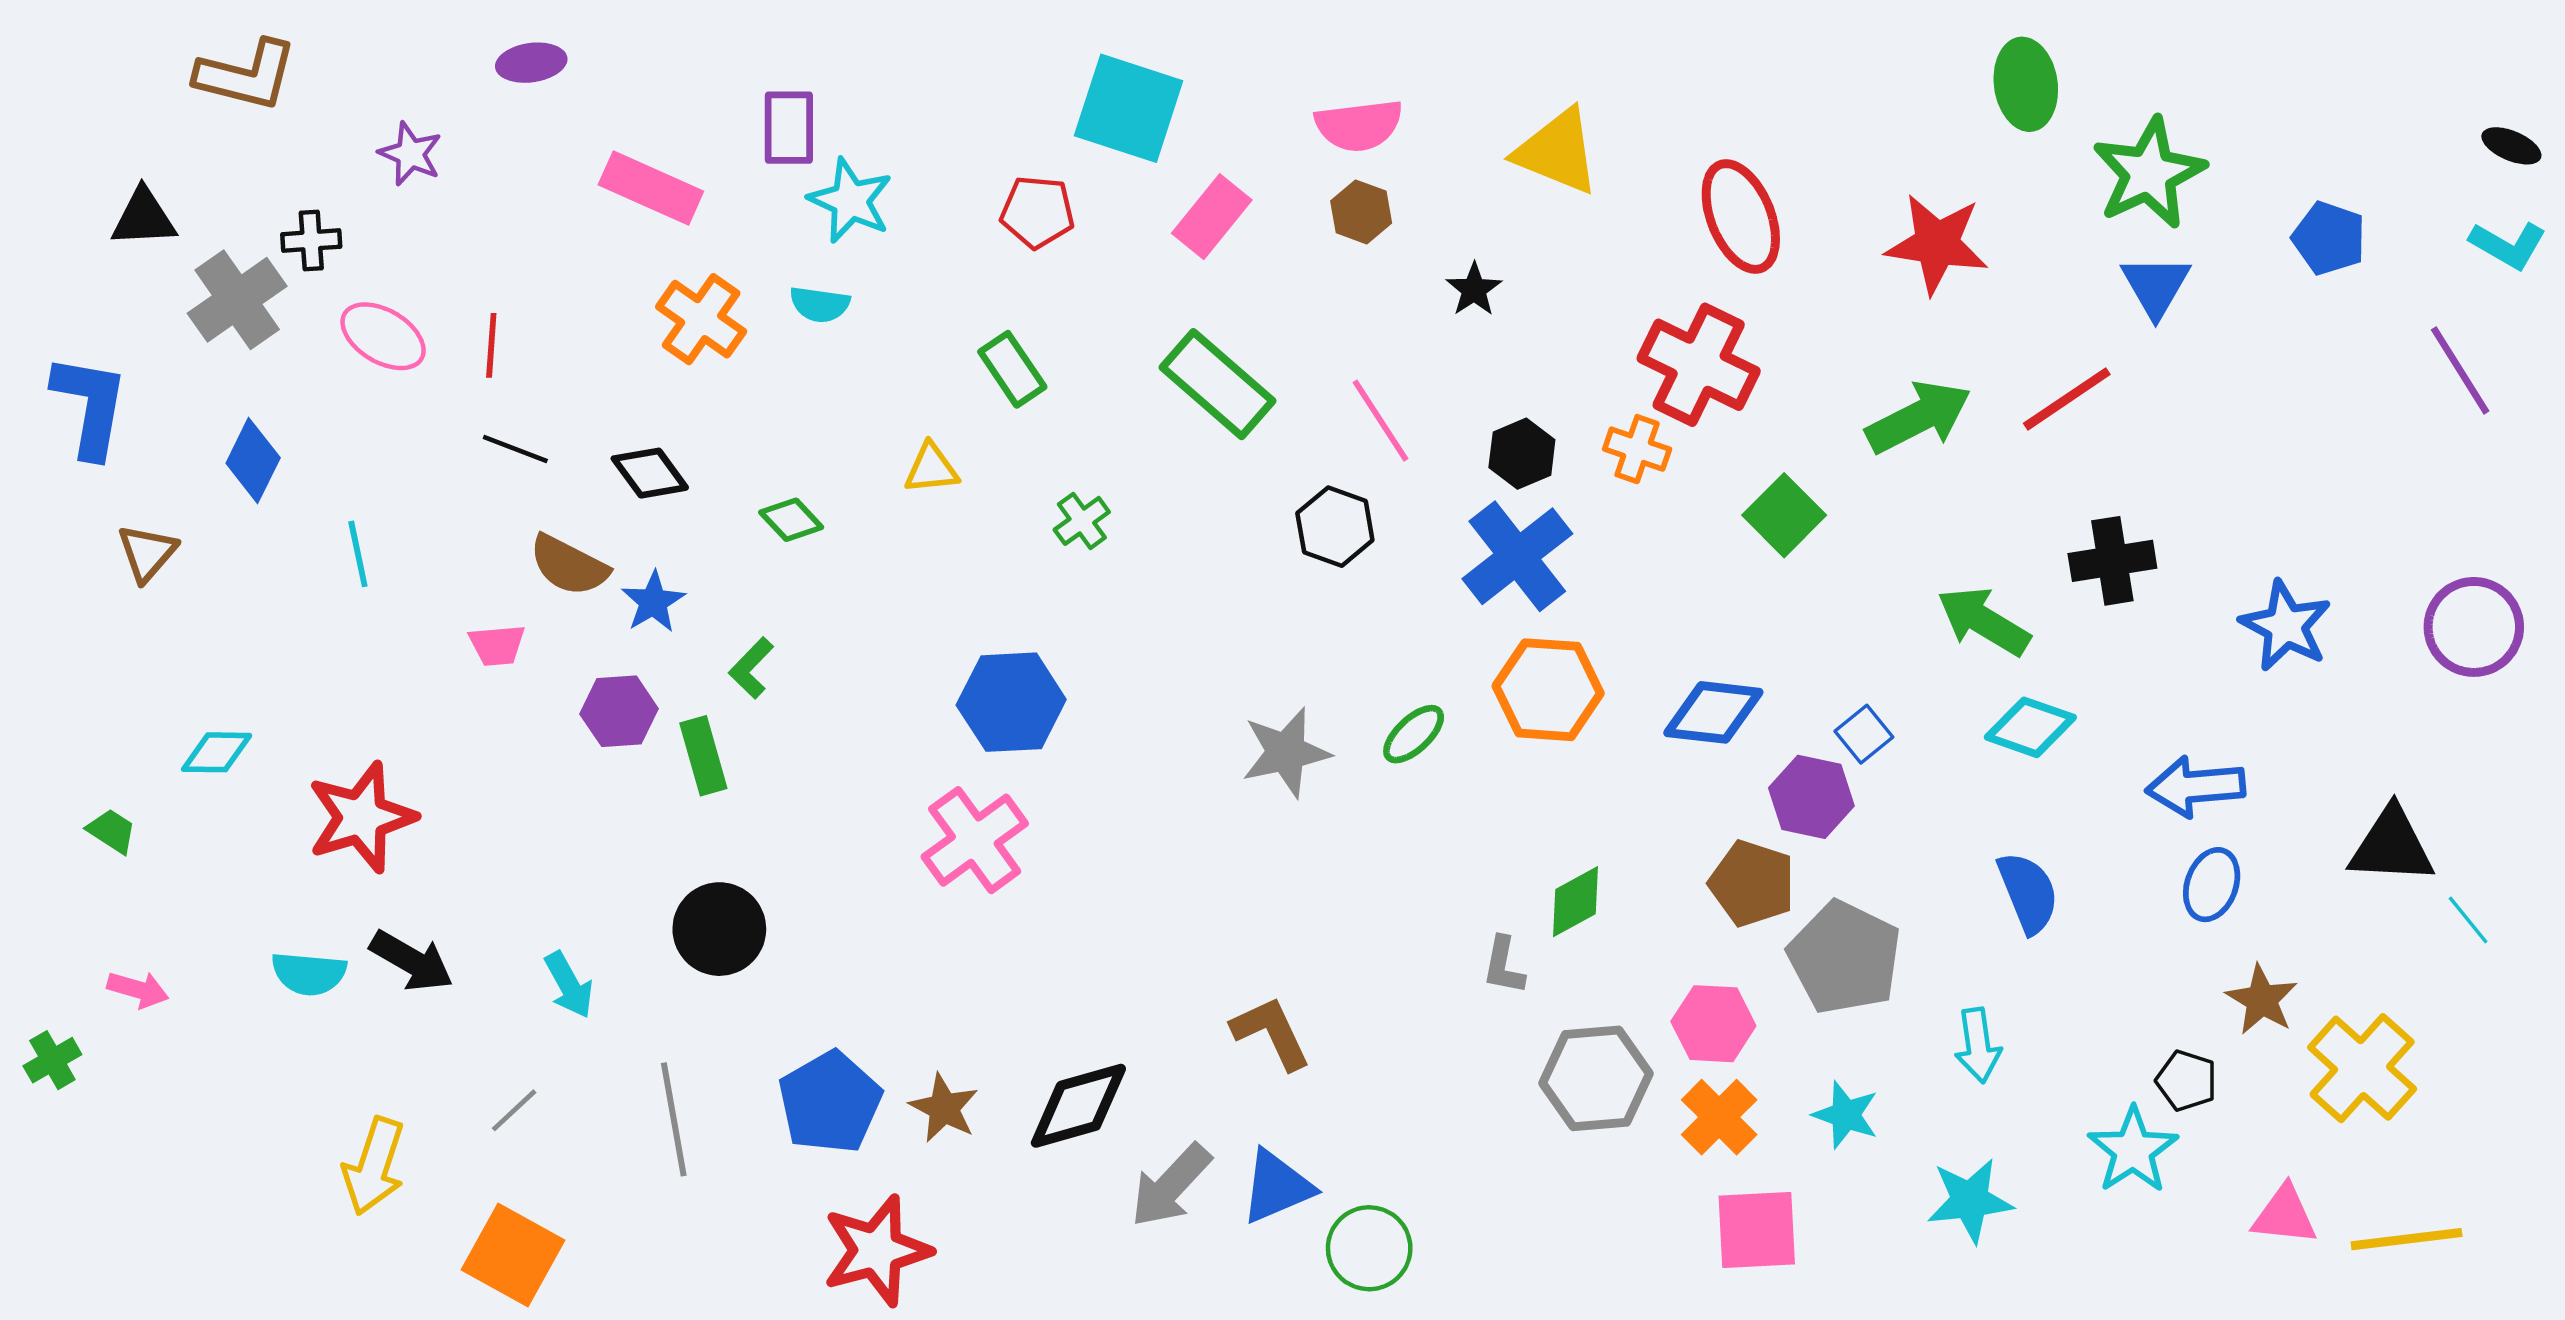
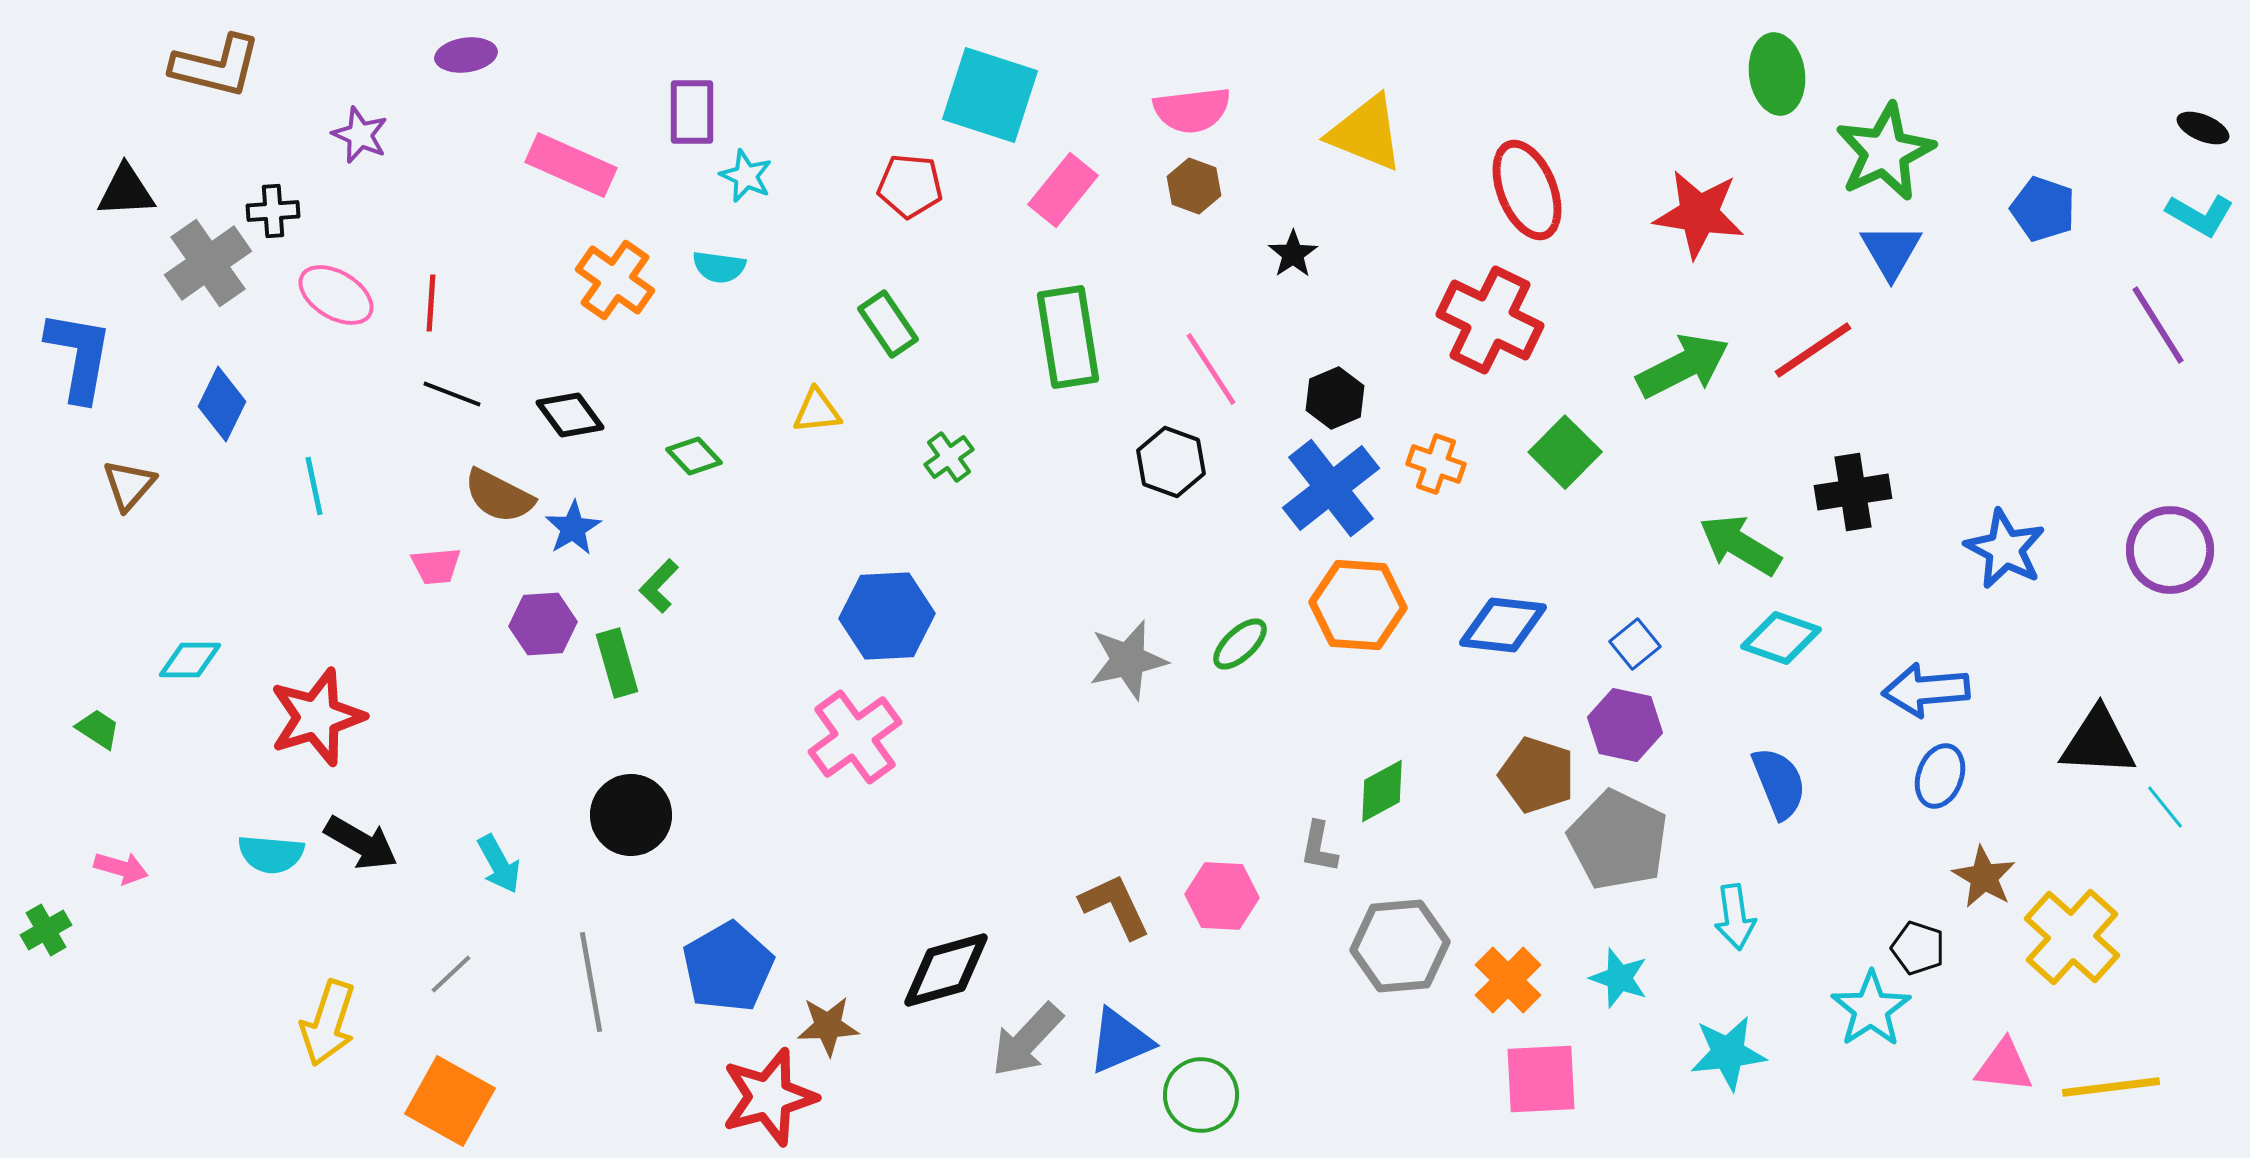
cyan star: (850, 201) -> (746, 176), size x0.7
green rectangle: (1218, 384) -> (1068, 337), turned 40
orange cross: (1637, 449) -> (1436, 464), moved
purple hexagon: (1811, 797) -> (1625, 725), moved
pink hexagon: (1713, 1024) -> (1222, 896), moved
brown star: (944, 1108) -> (828, 1026), moved, turned -30

